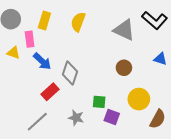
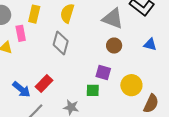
blue arrow: (42, 61) -> (21, 89), moved
brown circle: (124, 68) -> (114, 46), moved
gray diamond: (70, 73) -> (61, 43), moved
purple square: (112, 117) -> (103, 72), moved

